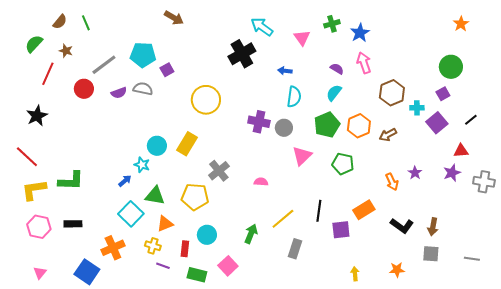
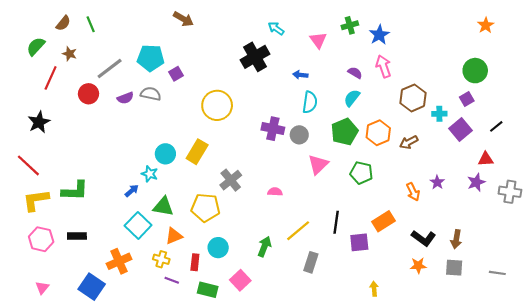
cyan arrow: (262, 27) -> (276, 28), size x0.7
orange star: (397, 270) -> (418, 266), moved

